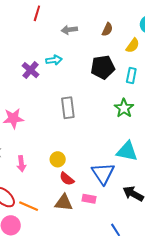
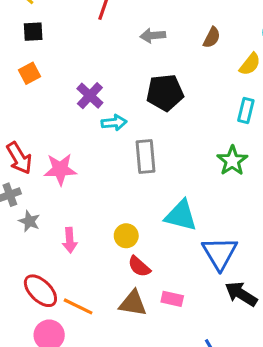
cyan arrow: (54, 60) -> (114, 123), moved
black pentagon: (103, 67) -> (165, 93), moved
cyan triangle: (127, 151) -> (181, 216), moved
blue triangle: (103, 173) -> (220, 253), moved

